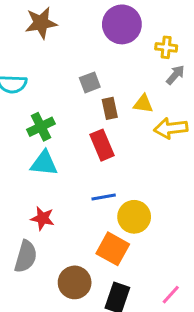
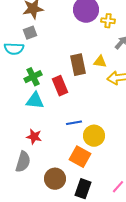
yellow cross: (166, 47) -> (108, 21), moved
gray square: (90, 82) -> (30, 33), moved
brown rectangle: (110, 108) -> (78, 65), size x1.5
red rectangle: (102, 145) -> (60, 86), moved

